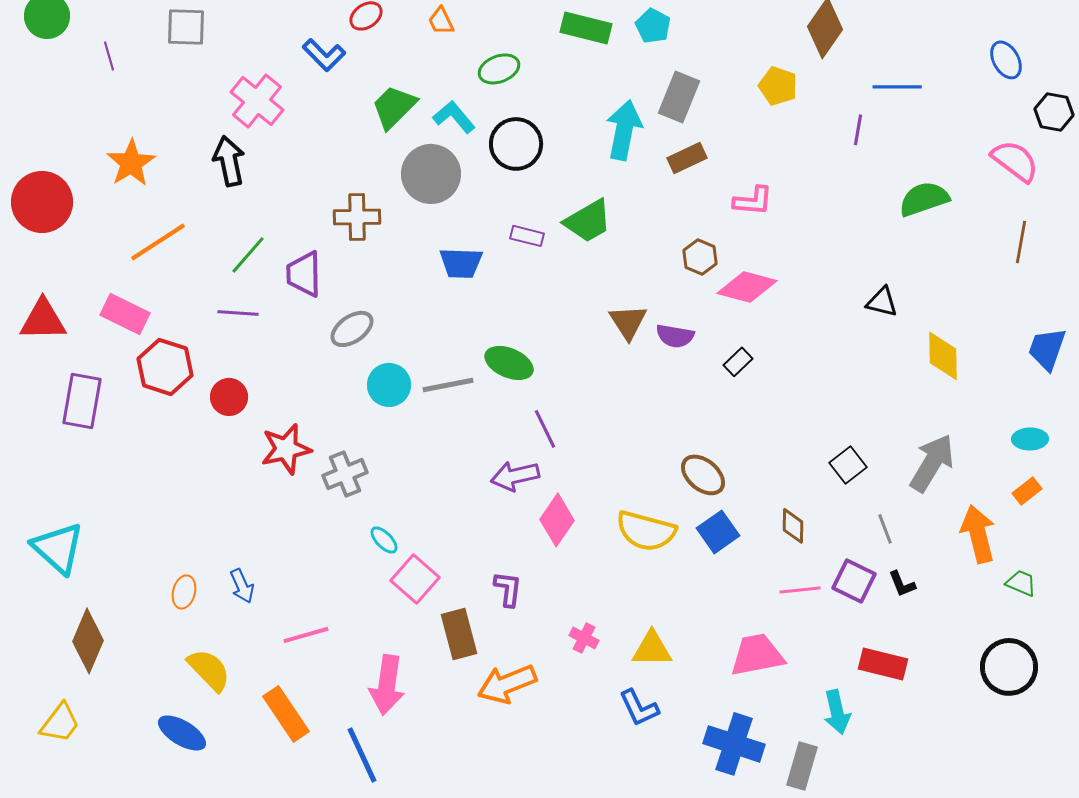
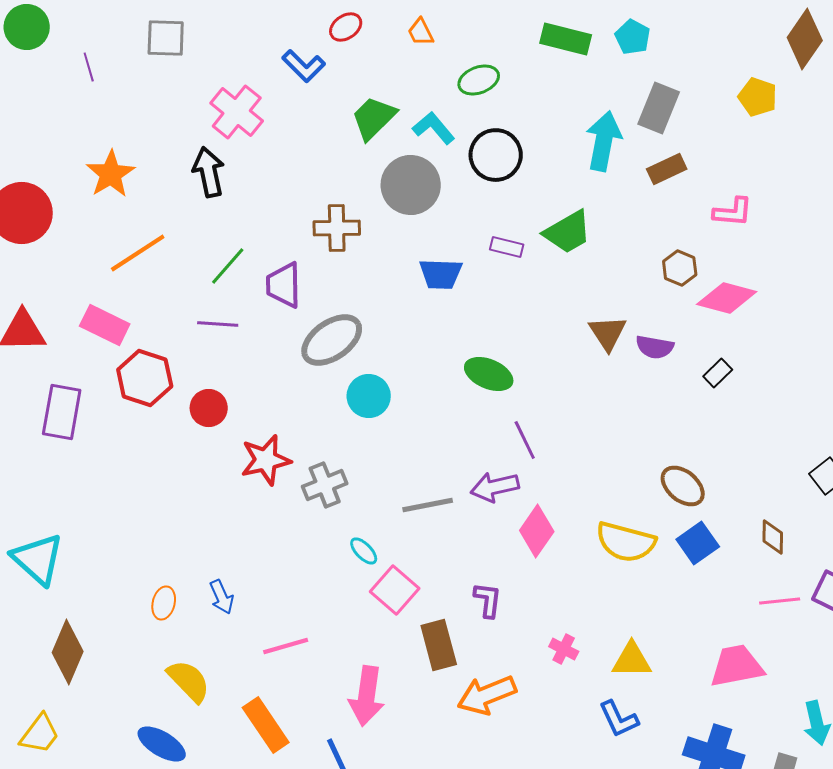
gray ellipse: (352, 329) -> (332, 340), size x1.4
gray line: (448, 385) -> (428, 505), moved

